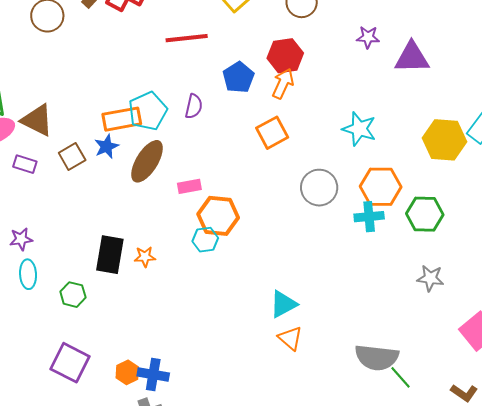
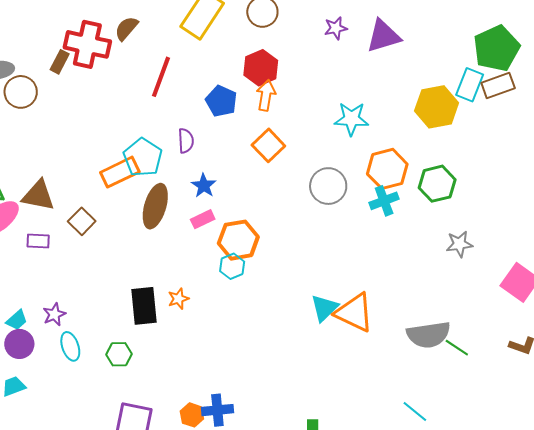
red line: (187, 38) -> (161, 77), turned -48
blue star: (106, 146) -> (204, 186), moved
orange triangle: (290, 338) -> (354, 313), moved, size x1.6

